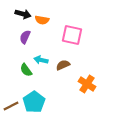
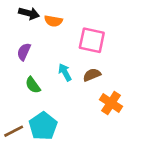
purple semicircle: (25, 37) -> (24, 52), moved
cyan arrow: (41, 60) -> (65, 72), moved, turned 48
brown semicircle: (63, 65) -> (92, 75), moved

